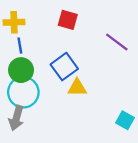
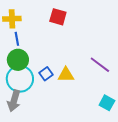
purple line: (117, 42) -> (100, 65), moved
blue square: (64, 67) -> (46, 74), moved, size x0.6

